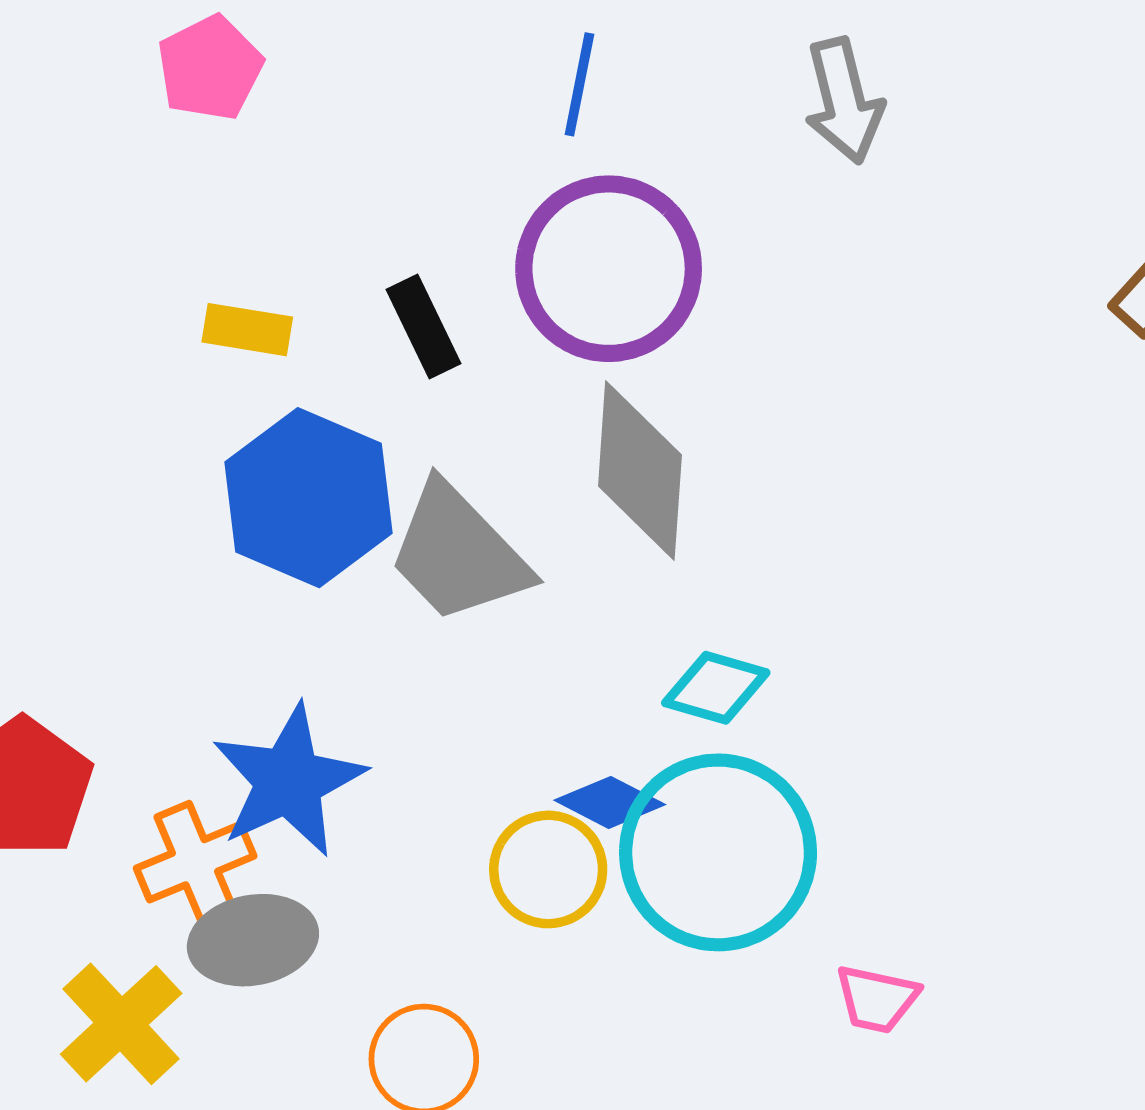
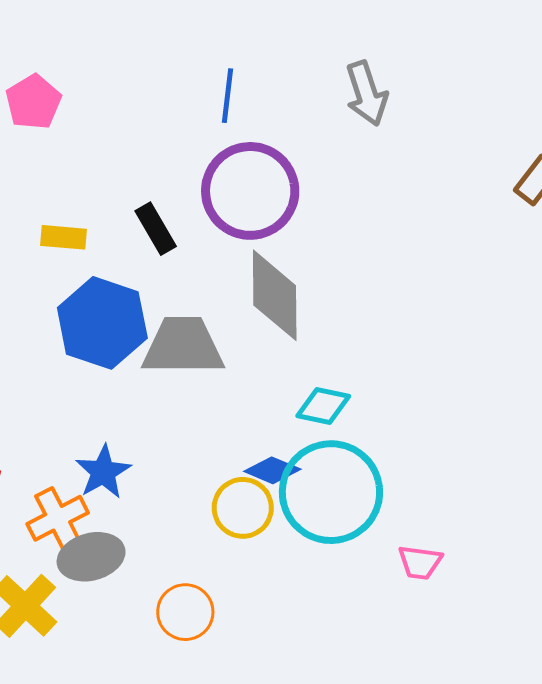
gray trapezoid: (458, 553) -> (183, 346), turned 138
blue star: (288, 781) -> (103, 472), size x0.7

